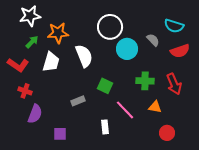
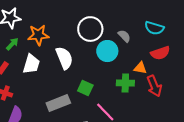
gray semicircle: (153, 40) -> (124, 36), moved
gray rectangle: (78, 101) -> (58, 103), size x1.6
orange triangle: (155, 107) -> (140, 68), moved

